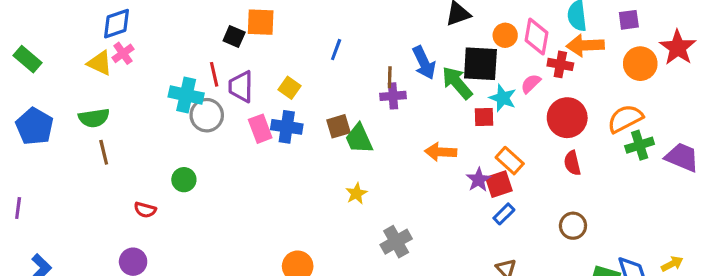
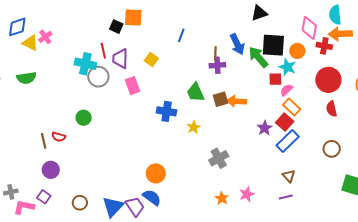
blue diamond: (116, 24) -> (17, 27), moved
orange circle: (505, 35) -> (297, 51), moved
pink semicircle: (531, 84) -> (286, 90), moved
brown square: (338, 126) -> (220, 99), moved
blue cross: (287, 127) -> (167, 111), moved
brown line: (104, 152) -> (44, 141), moved
orange arrow: (441, 152) -> (236, 101), moved
purple star: (478, 180) -> (265, 128), moved
red square: (499, 184) -> (285, 122), turned -30
blue rectangle: (504, 214) -> (288, 141), size x1.6

